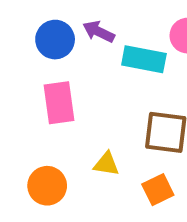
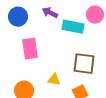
blue circle: (55, 40) -> (18, 17), moved

